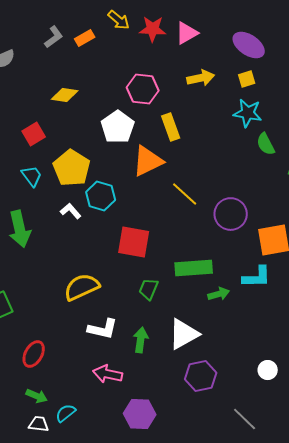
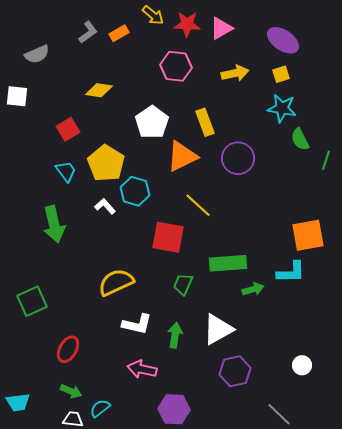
pink hexagon: (143, 89) -> (176, 66), moved
yellow line: (185, 194) -> (198, 205), moved
purple circle: (231, 214) -> (238, 158), moved

